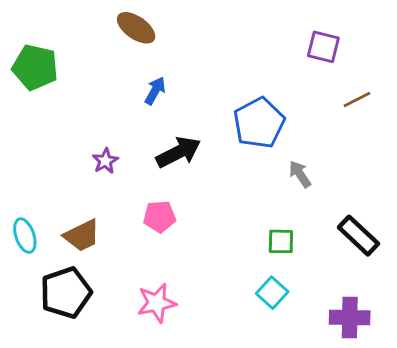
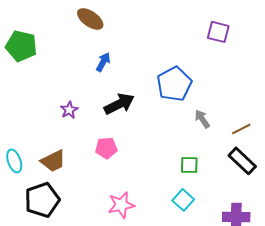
brown line: (357, 99) -> (241, 129), moved
pink star: (157, 303) -> (121, 205), moved

